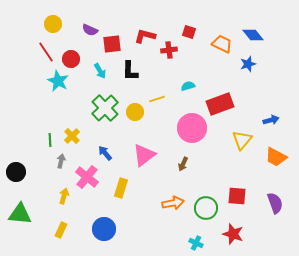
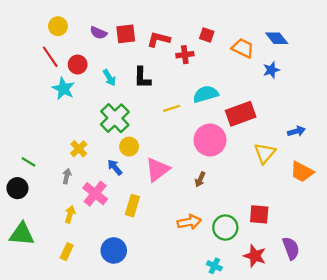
red square: (112, 44) -> (126, 34), moved
cyan semicircle: (188, 86) -> (206, 94), size x1.6
yellow circle: (135, 112) -> (129, 147), moved
green line: (50, 140) -> (28, 162), moved, turned -56
purple semicircle: (275, 203) -> (291, 248), moved

